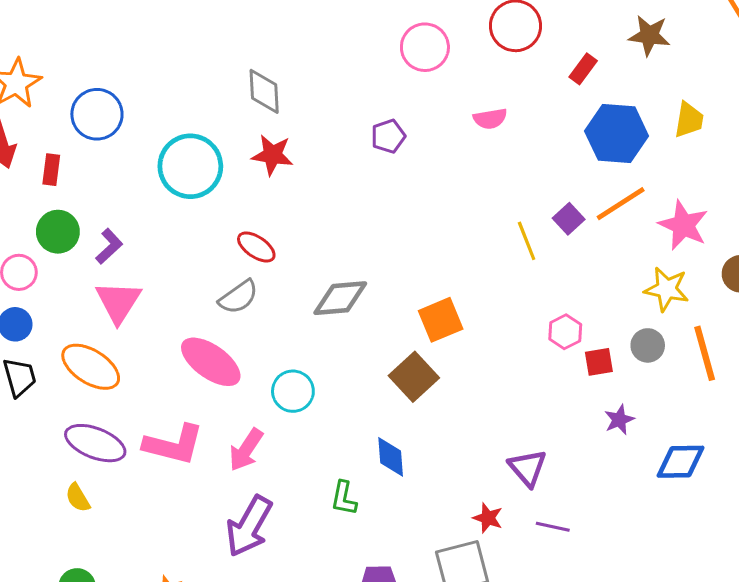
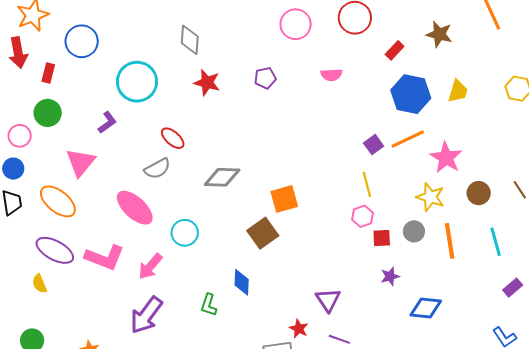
red star: (272, 155) -> (207, 83), moved
yellow line: (527, 241) -> (367, 184), moved
purple L-shape: (109, 246) -> (107, 122), moved

